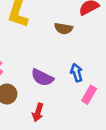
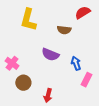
purple semicircle: (42, 78) -> (50, 54), moved

